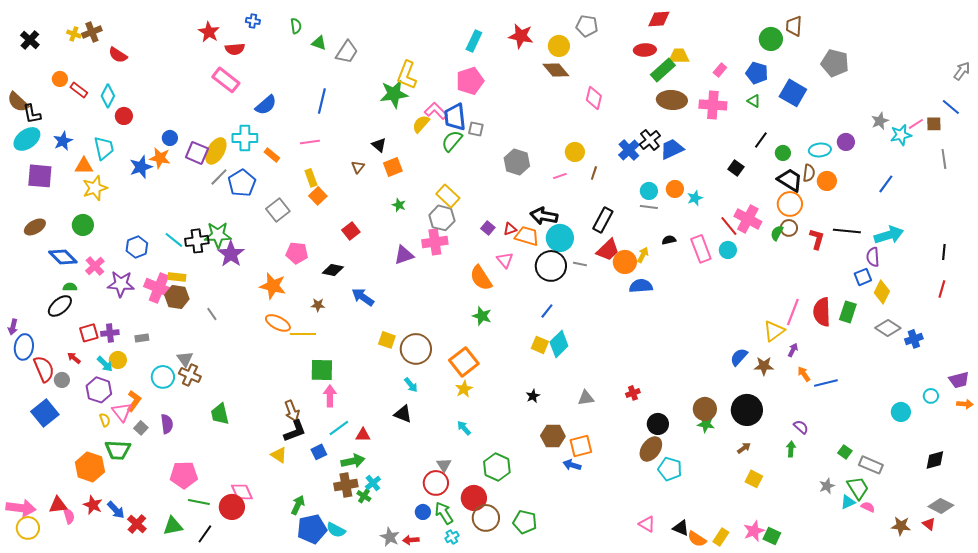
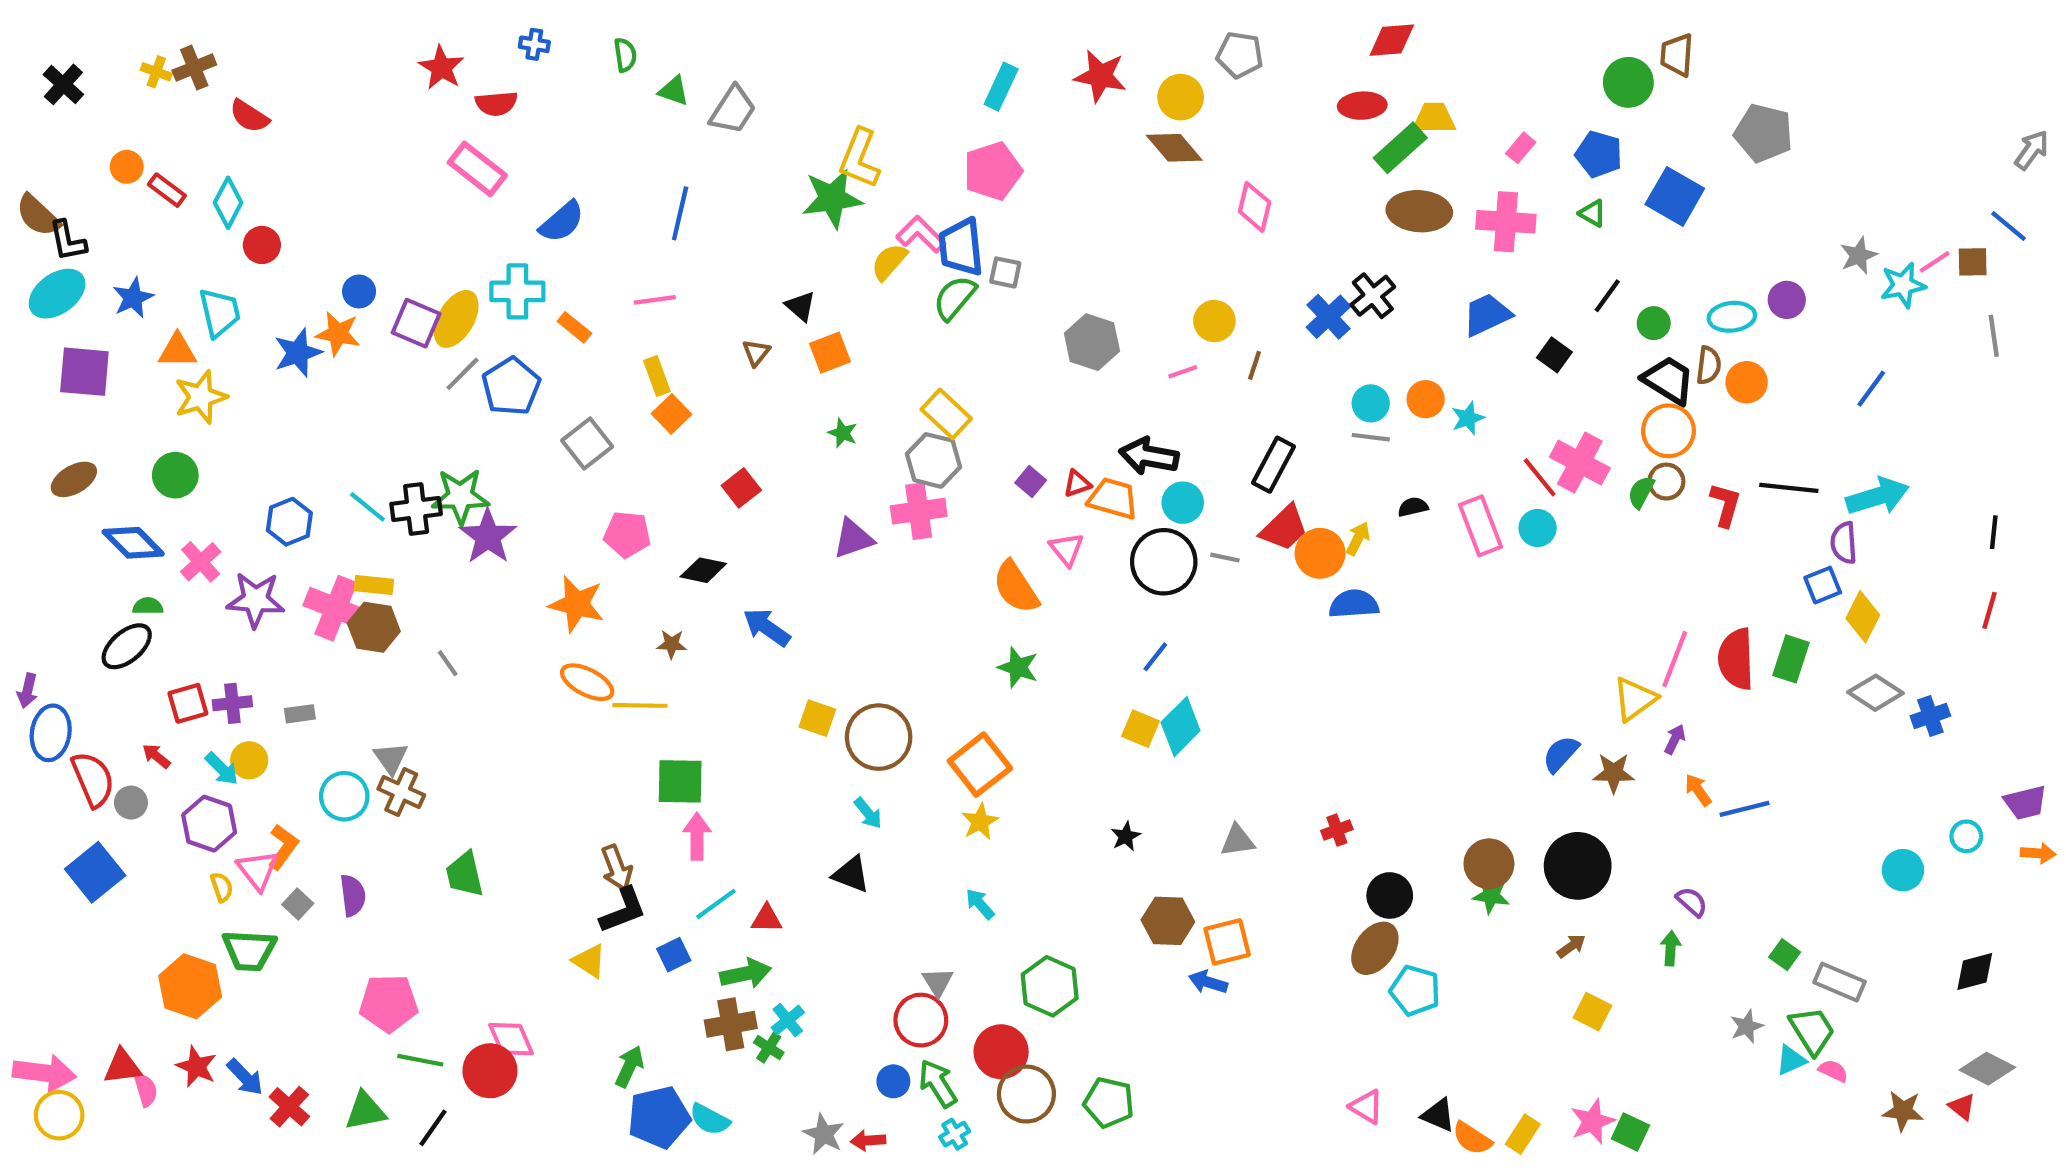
blue trapezoid: (672, 149) -> (1487, 315), moved
cyan circle: (560, 238) -> (1183, 503), size x0.7

